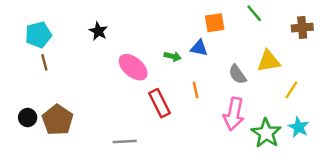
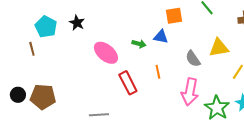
cyan pentagon: (38, 35) -> (46, 27), moved, turned -30
brown pentagon: (58, 120) -> (43, 97), turned -30

